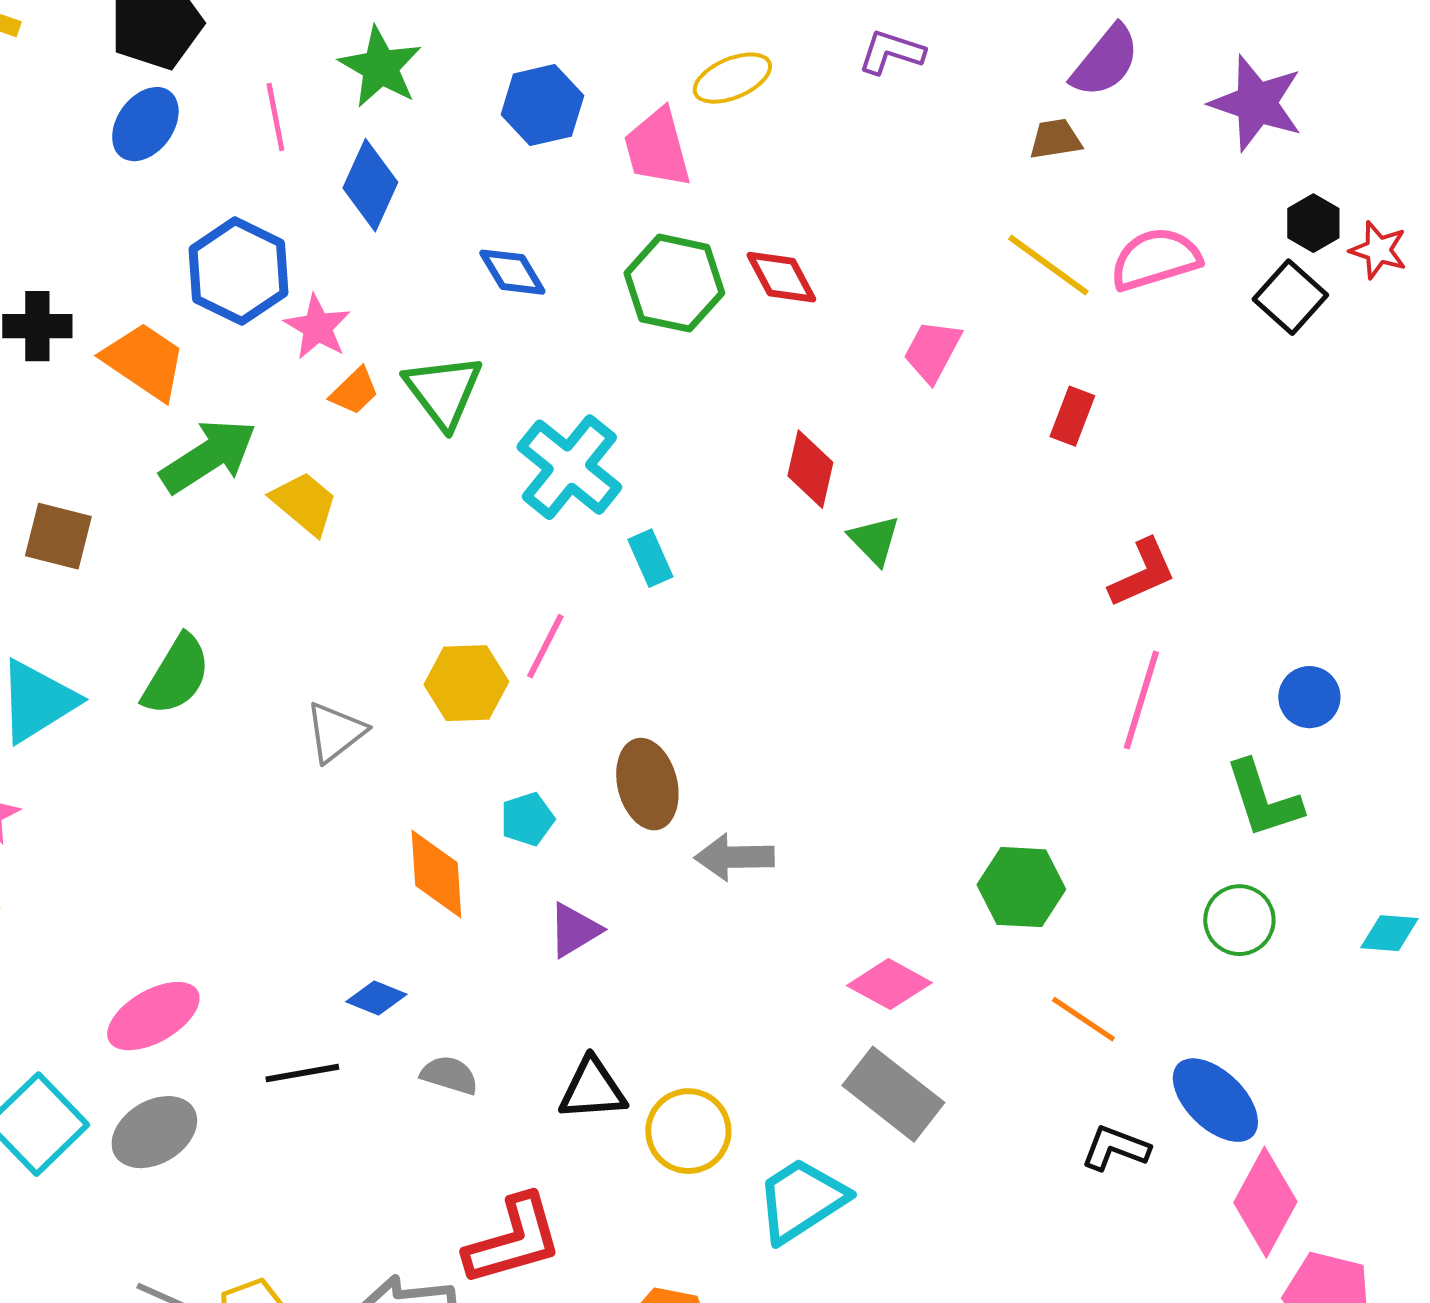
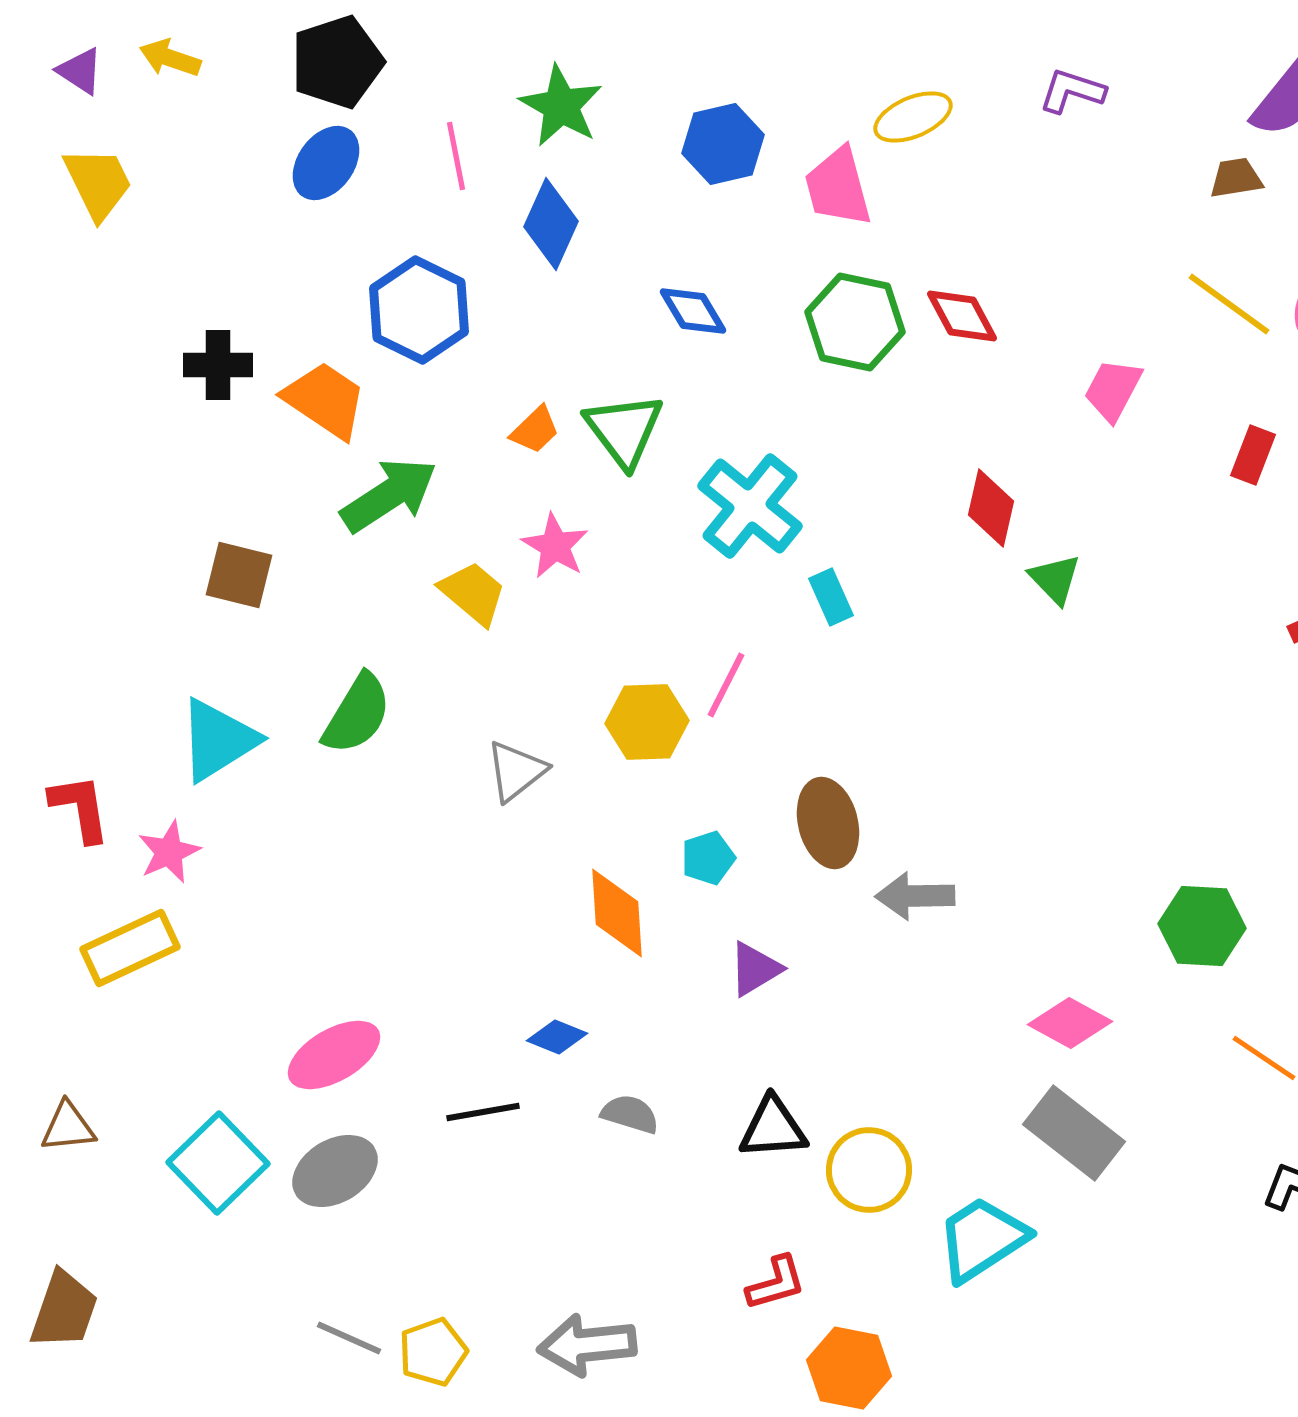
pink star: (317, 327) -> (555, 546), moved
yellow trapezoid: (304, 503) -> (473, 593), moved
red L-shape: (513, 1240) -> (776, 1283), moved, size x0.6

